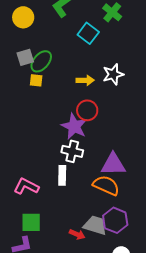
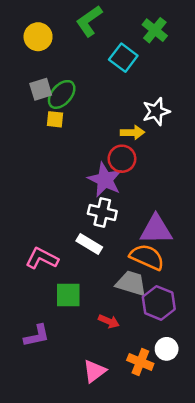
yellow arrow: (85, 80) -> (132, 132), moved
white rectangle: (62, 175) -> (89, 244), turned -60
green square: (31, 222) -> (68, 295), moved
gray trapezoid: (95, 225) -> (131, 283), moved

